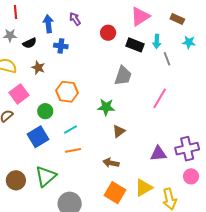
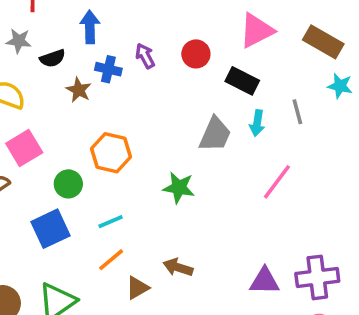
purple arrow: (75, 19) -> (145, 56), moved
brown rectangle: (177, 19) -> (323, 42), size x1.5
cyan arrow: (157, 41) -> (257, 123), moved
brown star: (38, 68) -> (79, 90), moved
brown triangle: (119, 131) -> (137, 288), moved
orange line: (73, 150) -> (111, 260), turned -35
brown arrow: (111, 163) -> (178, 267), moved

